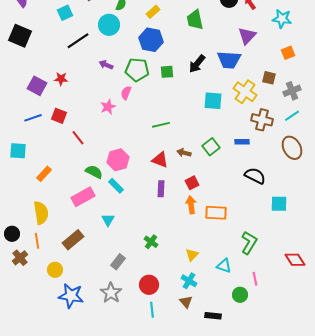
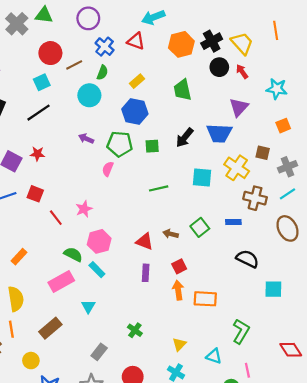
black line: (78, 41) -> (38, 113), moved
pink star: (108, 107) -> (84, 209), moved
green line: (161, 125) -> (159, 188), moved

